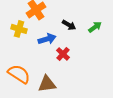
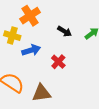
blue arrow: (47, 39) -> (31, 50), moved

